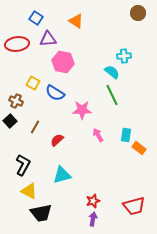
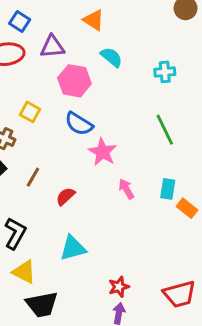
blue square: (36, 18) -> (20, 22), moved
cyan semicircle: (112, 72) -> (111, 57), moved
blue semicircle: (55, 93) -> (79, 124), moved
green line: (112, 95) -> (165, 130), moved
pink star: (82, 110) -> (103, 152), turned 30

